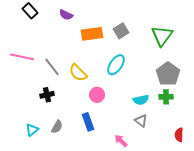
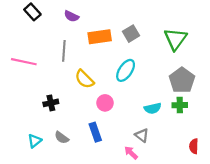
gray line: (52, 67) -> (64, 51), moved, turned 42
gray triangle: (141, 121) -> (142, 135), moved
gray semicircle: (57, 127) -> (62, 138), turned 96

